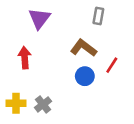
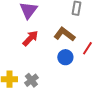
red arrow: (25, 58) -> (30, 38), moved, turned 48

